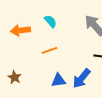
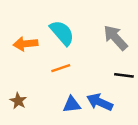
cyan semicircle: (50, 21) -> (62, 33), size x1.6
blue arrow: (81, 78) -> (100, 102), turned 75

